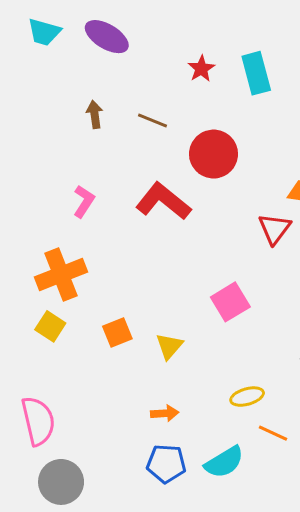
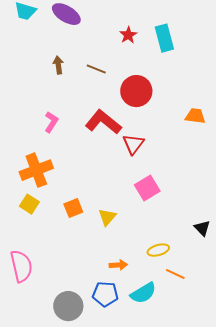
red triangle: (275, 229) -> (133, 144), moved
orange arrow: (165, 413) -> (118, 265), moved
gray circle: (61, 482) -> (68, 306), moved

